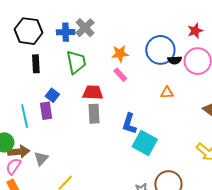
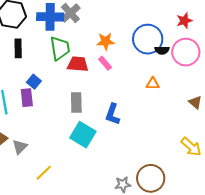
blue cross: (66, 32) -> (50, 17), size x1.4
red trapezoid: (93, 93) -> (78, 64), moved
cyan square: (145, 143) -> (83, 135), moved

